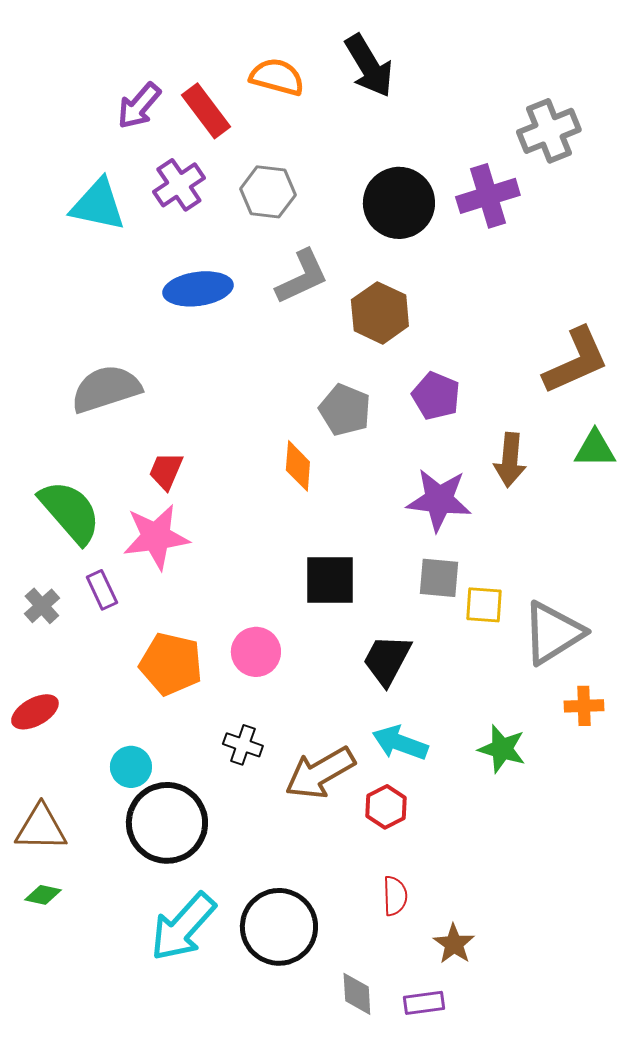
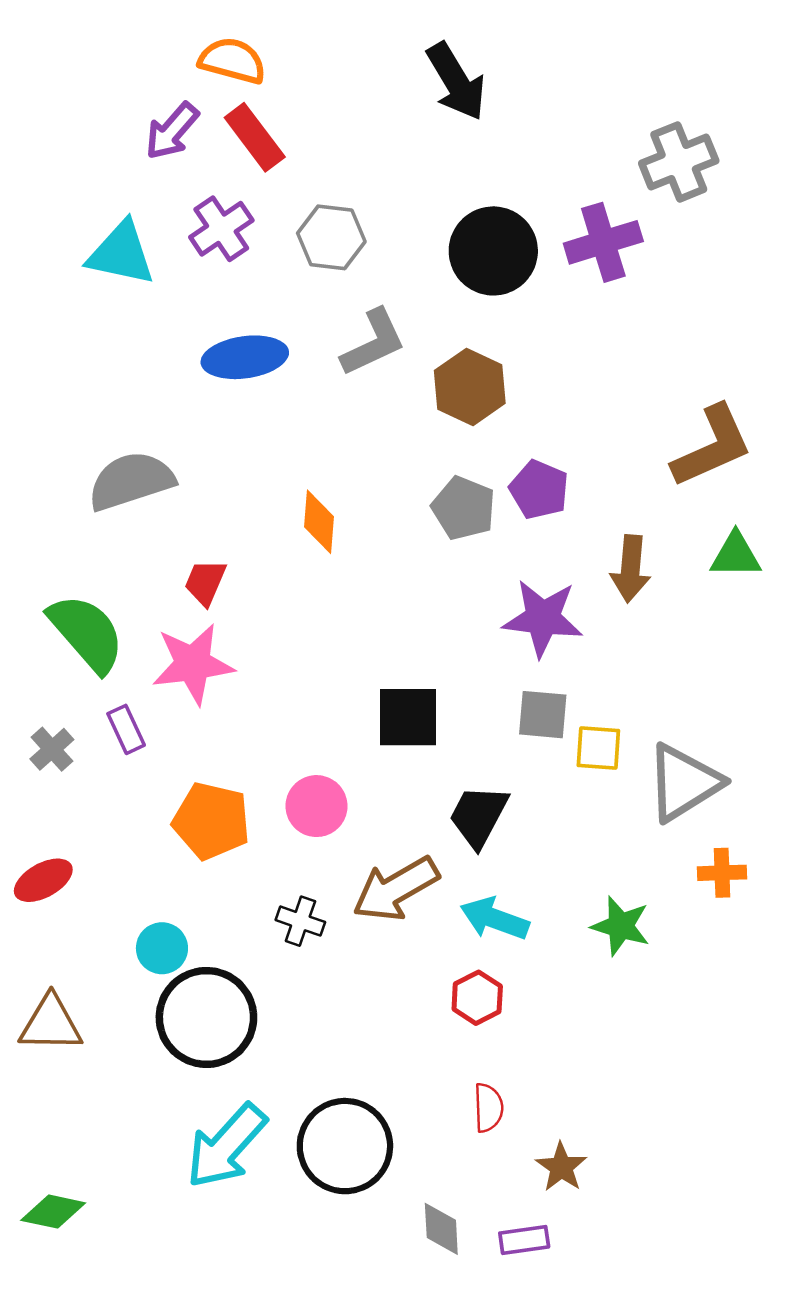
orange semicircle: (277, 77) -> (232, 61), moved
gray pentagon: (345, 410) -> (464, 508), moved
orange diamond: (298, 466) -> (319, 522), moved
brown arrow: (320, 773) -> (396, 889), moved
green diamond: (43, 895) -> (53, 1212), moved, size x1.4

